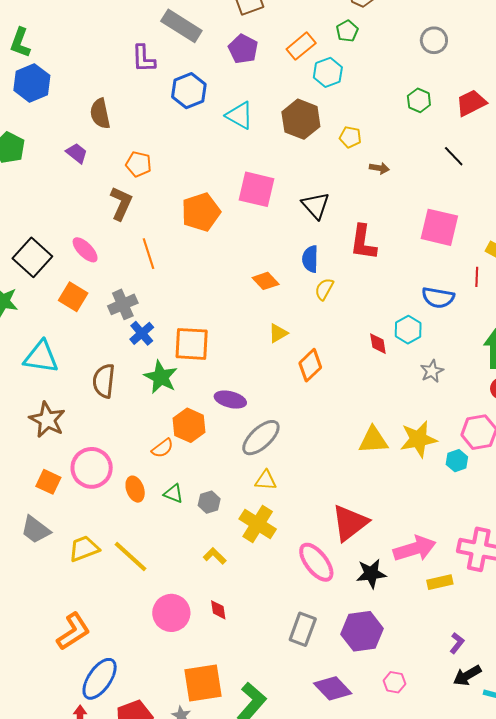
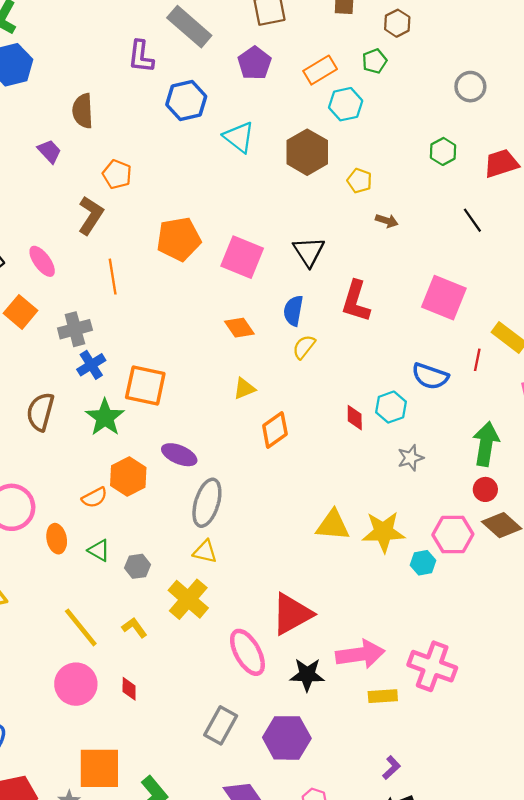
pink square: (256, 189) -> (242, 257), moved
gray ellipse: (261, 438) -> (207, 503), turned -39
yellow line: (131, 556) -> (81, 627), moved

